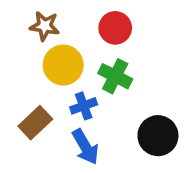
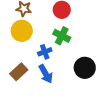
yellow circle: (63, 65) -> (22, 31), moved
brown rectangle: (35, 123) -> (19, 72), moved

